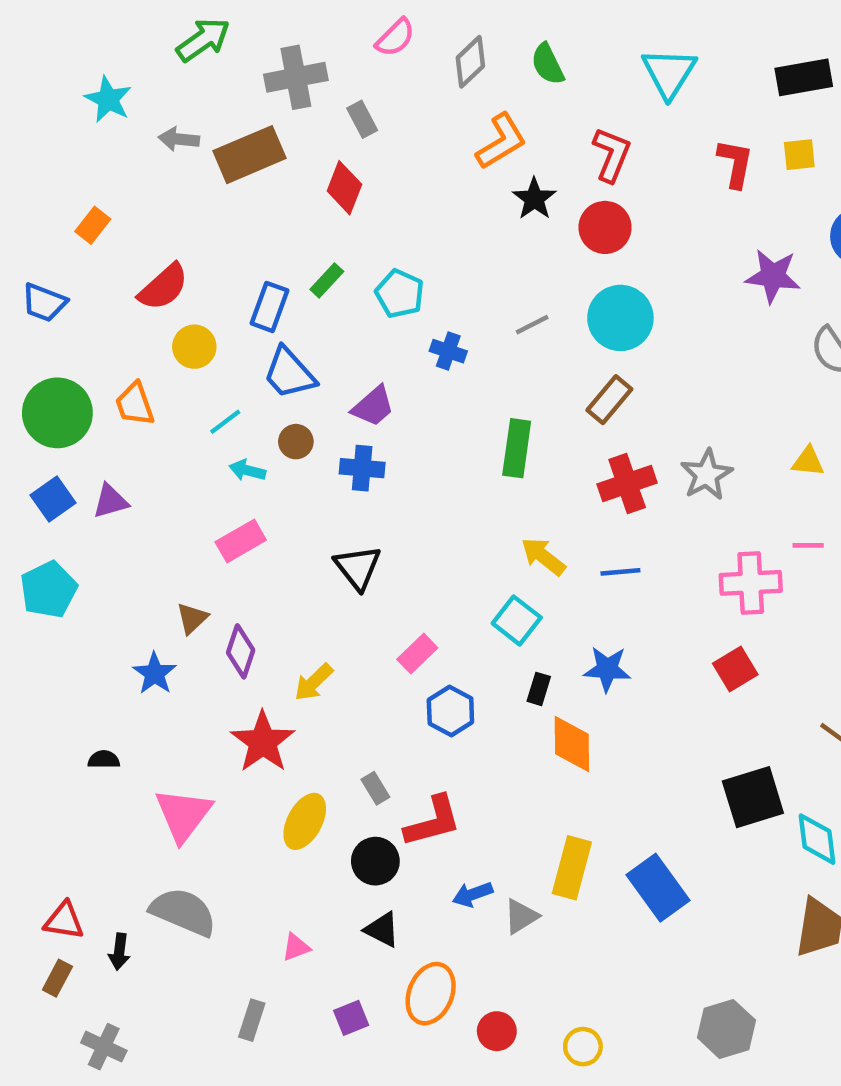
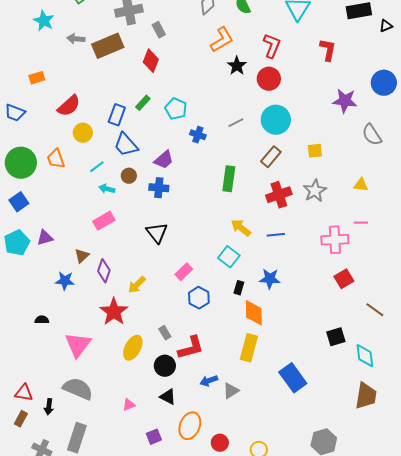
yellow square: (799, 155) -> (315, 151), moved
orange rectangle: (93, 225) -> (37, 78), turned 35
purple triangle: (110, 501) -> (45, 238), moved
red square: (735, 669) -> (344, 279), moved
blue star: (155, 673) -> (65, 281), turned -30
black square: (753, 797) -> (336, 337), size x0.7
yellow rectangle: (572, 868) -> (249, 348), moved
gray rectangle: (252, 1020) -> (77, 438), moved, size x1.6

